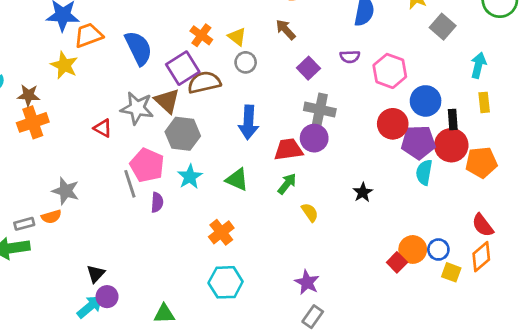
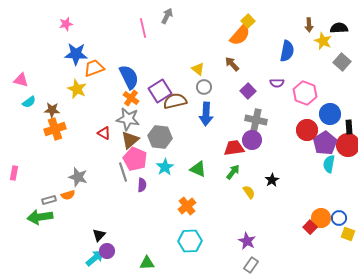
orange cross: (201, 35) -> (131, 98), moved
brown triangle: (167, 101) -> (130, 140), moved, turned 36
blue arrow: (248, 122) -> (206, 114), moved
purple pentagon: (418, 142) -> (325, 143), turned -30
black star: (363, 192) -> (272, 180), moved

